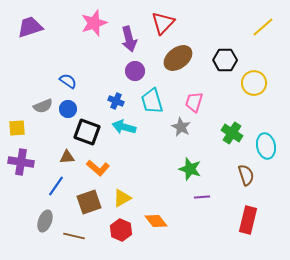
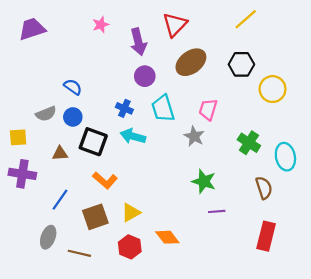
pink star: (94, 23) -> (101, 25), size x0.6
yellow line: (263, 27) -> (246, 19), moved
brown triangle: (67, 157) -> (60, 153), moved

